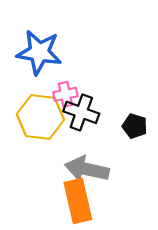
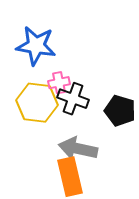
black pentagon: (135, 126) -> (120, 111), size x1.4

